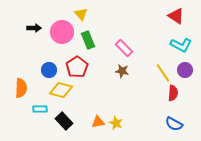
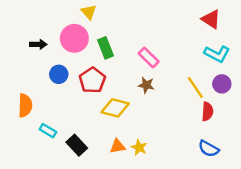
yellow triangle: (81, 14) -> (89, 12), moved
black arrow: (34, 28) -> (38, 44), moved
blue circle: (49, 70) -> (59, 74), moved
yellow diamond: (61, 90) -> (115, 108), moved
cyan rectangle: (40, 109) -> (48, 131), turned 32

